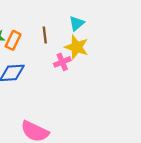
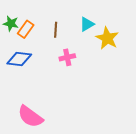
yellow star: (77, 47) -> (107, 38), moved

